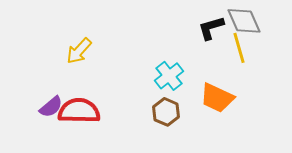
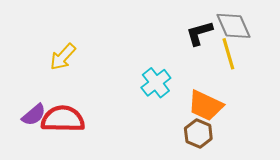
brown hexagon: (166, 112) -> (198, 133), moved

